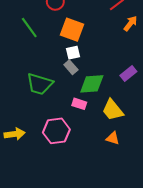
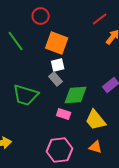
pink hexagon: (56, 131) -> (60, 150), moved

